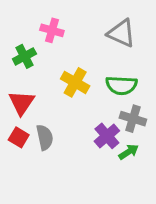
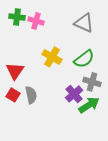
green cross: (24, 56) -> (17, 17), moved, turned 35
green semicircle: (121, 85) -> (84, 59), turned -40
green arrow: (129, 152) -> (89, 105), size x1.5

